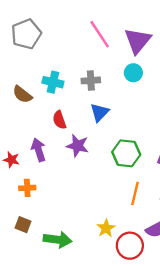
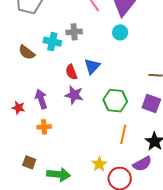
gray cross: (91, 80) -> (74, 32), moved
red semicircle: (59, 120) -> (71, 72), moved
orange cross: (27, 188) -> (44, 127), moved

